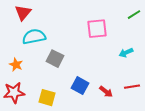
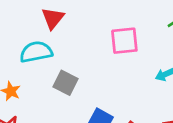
red triangle: (23, 13) -> (53, 18), moved

